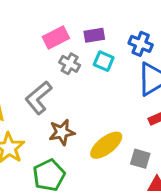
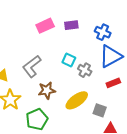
cyan square: (104, 61) -> (69, 60), moved
gray cross: (70, 64) -> (85, 70), moved

